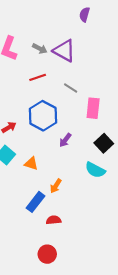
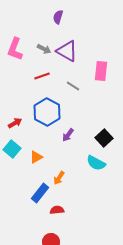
purple semicircle: (84, 14) -> (58, 17), moved
pink rectangle: (93, 108) -> (101, 71), moved
orange triangle: (31, 164) -> (36, 157), turned -48

